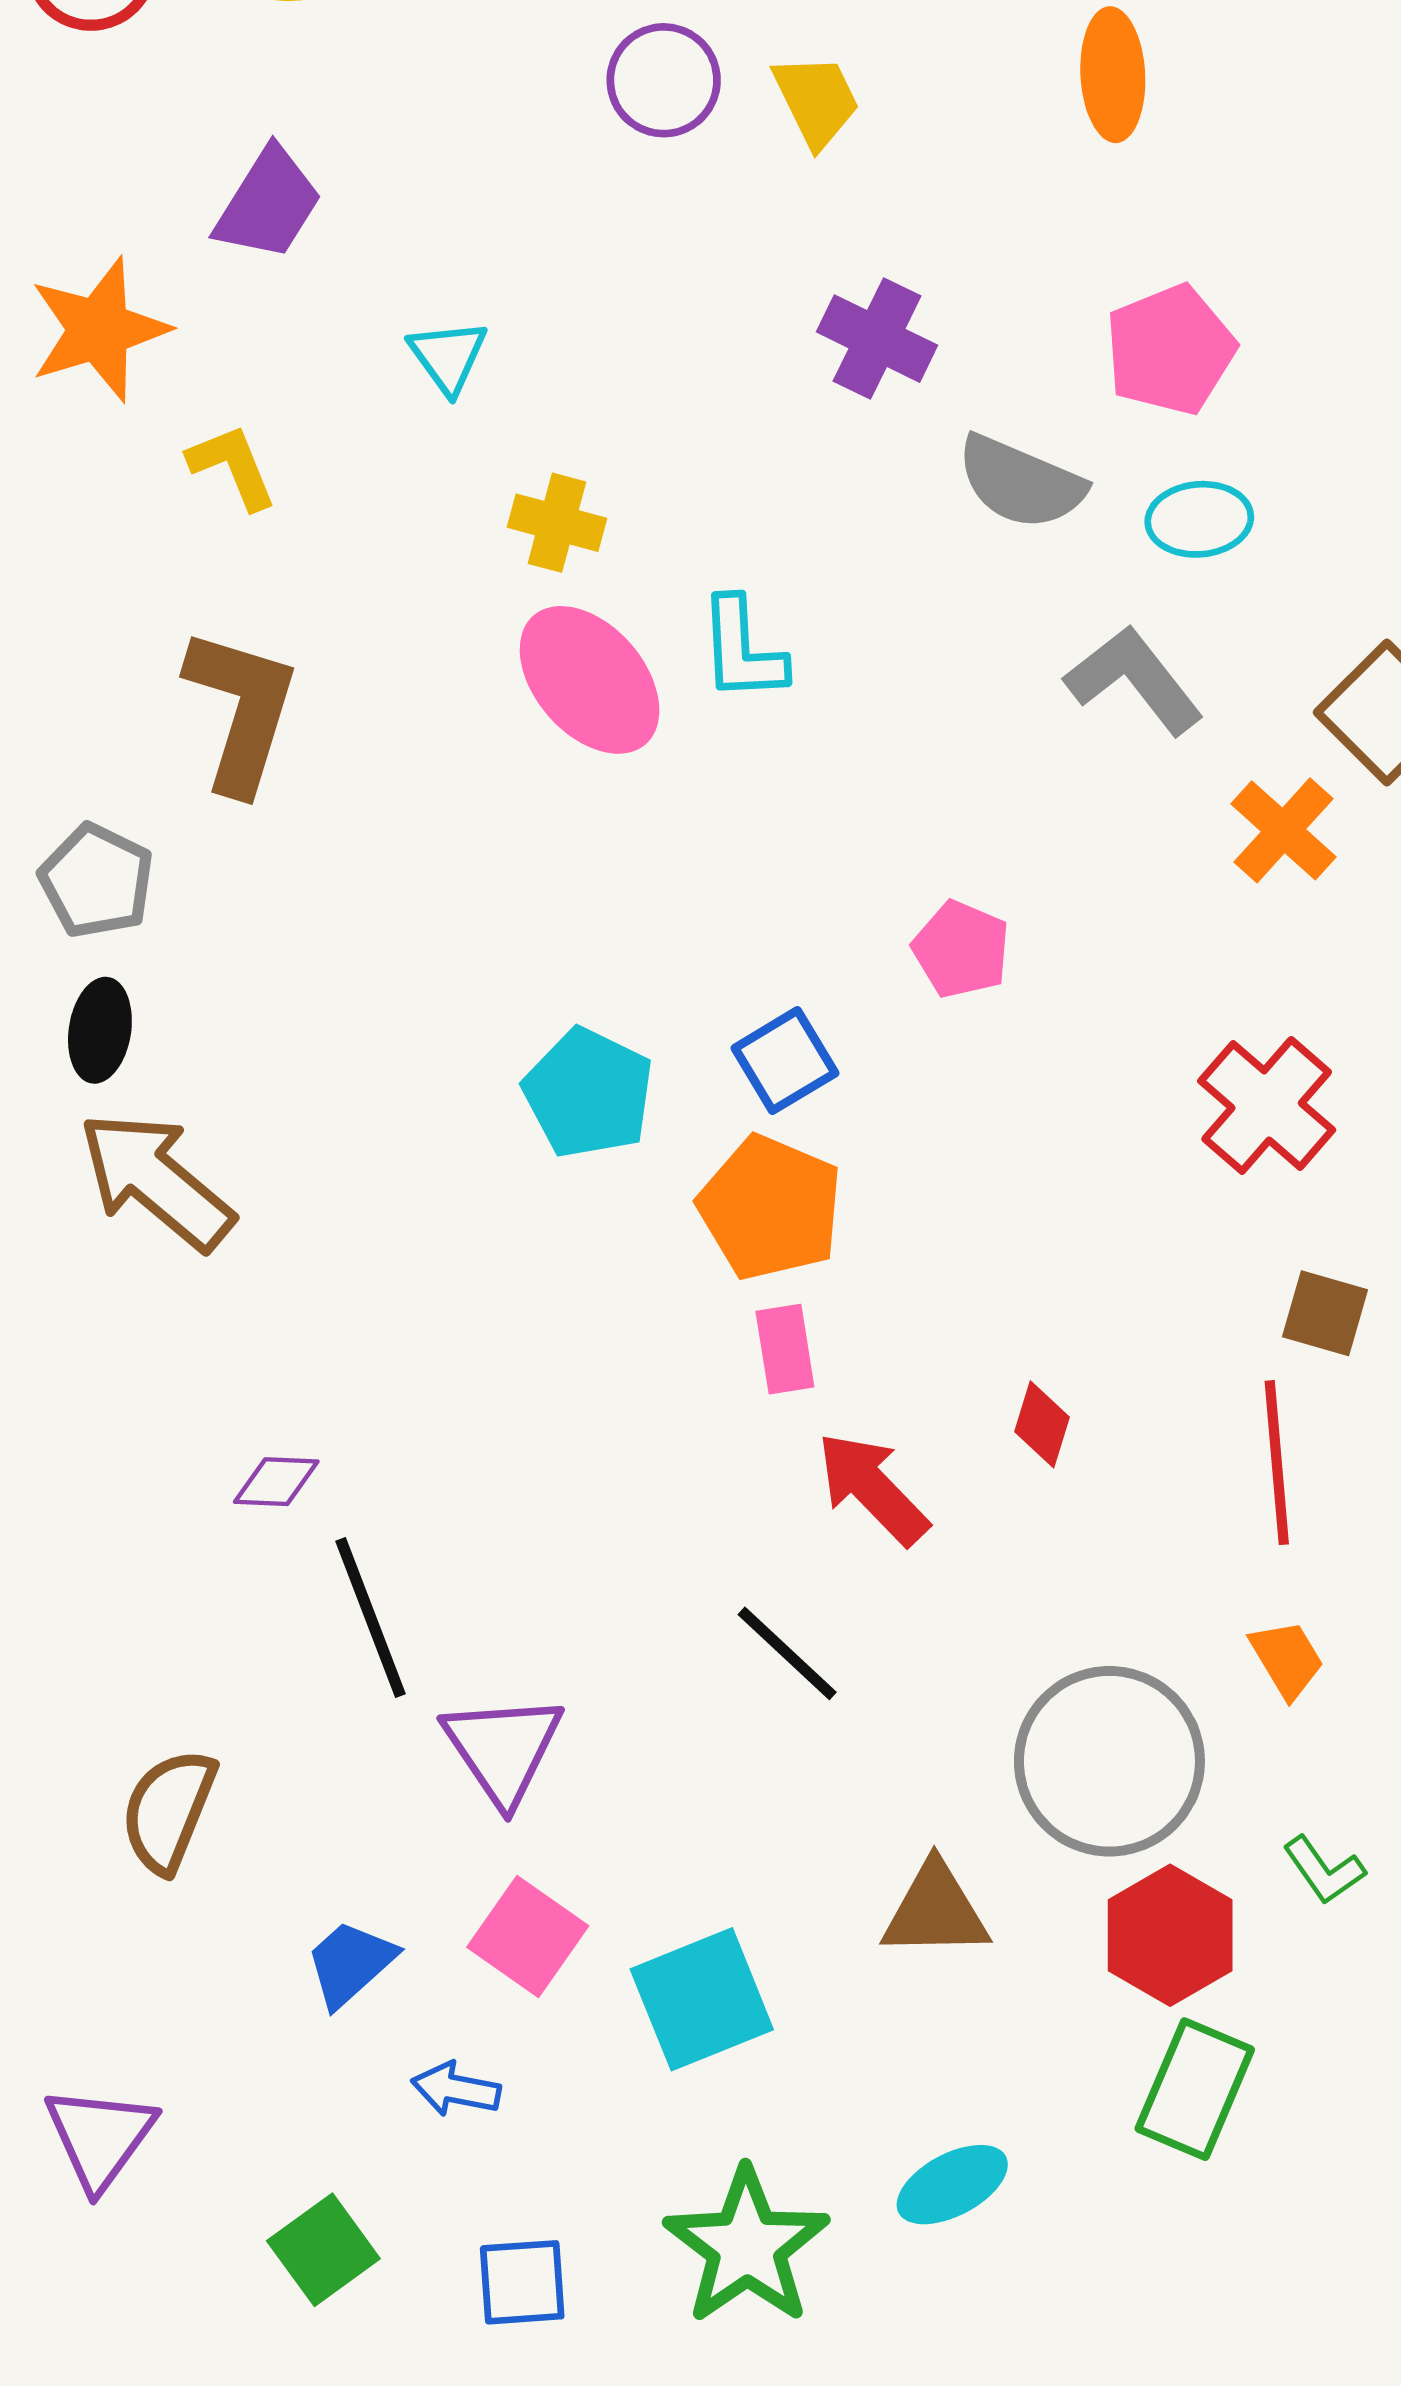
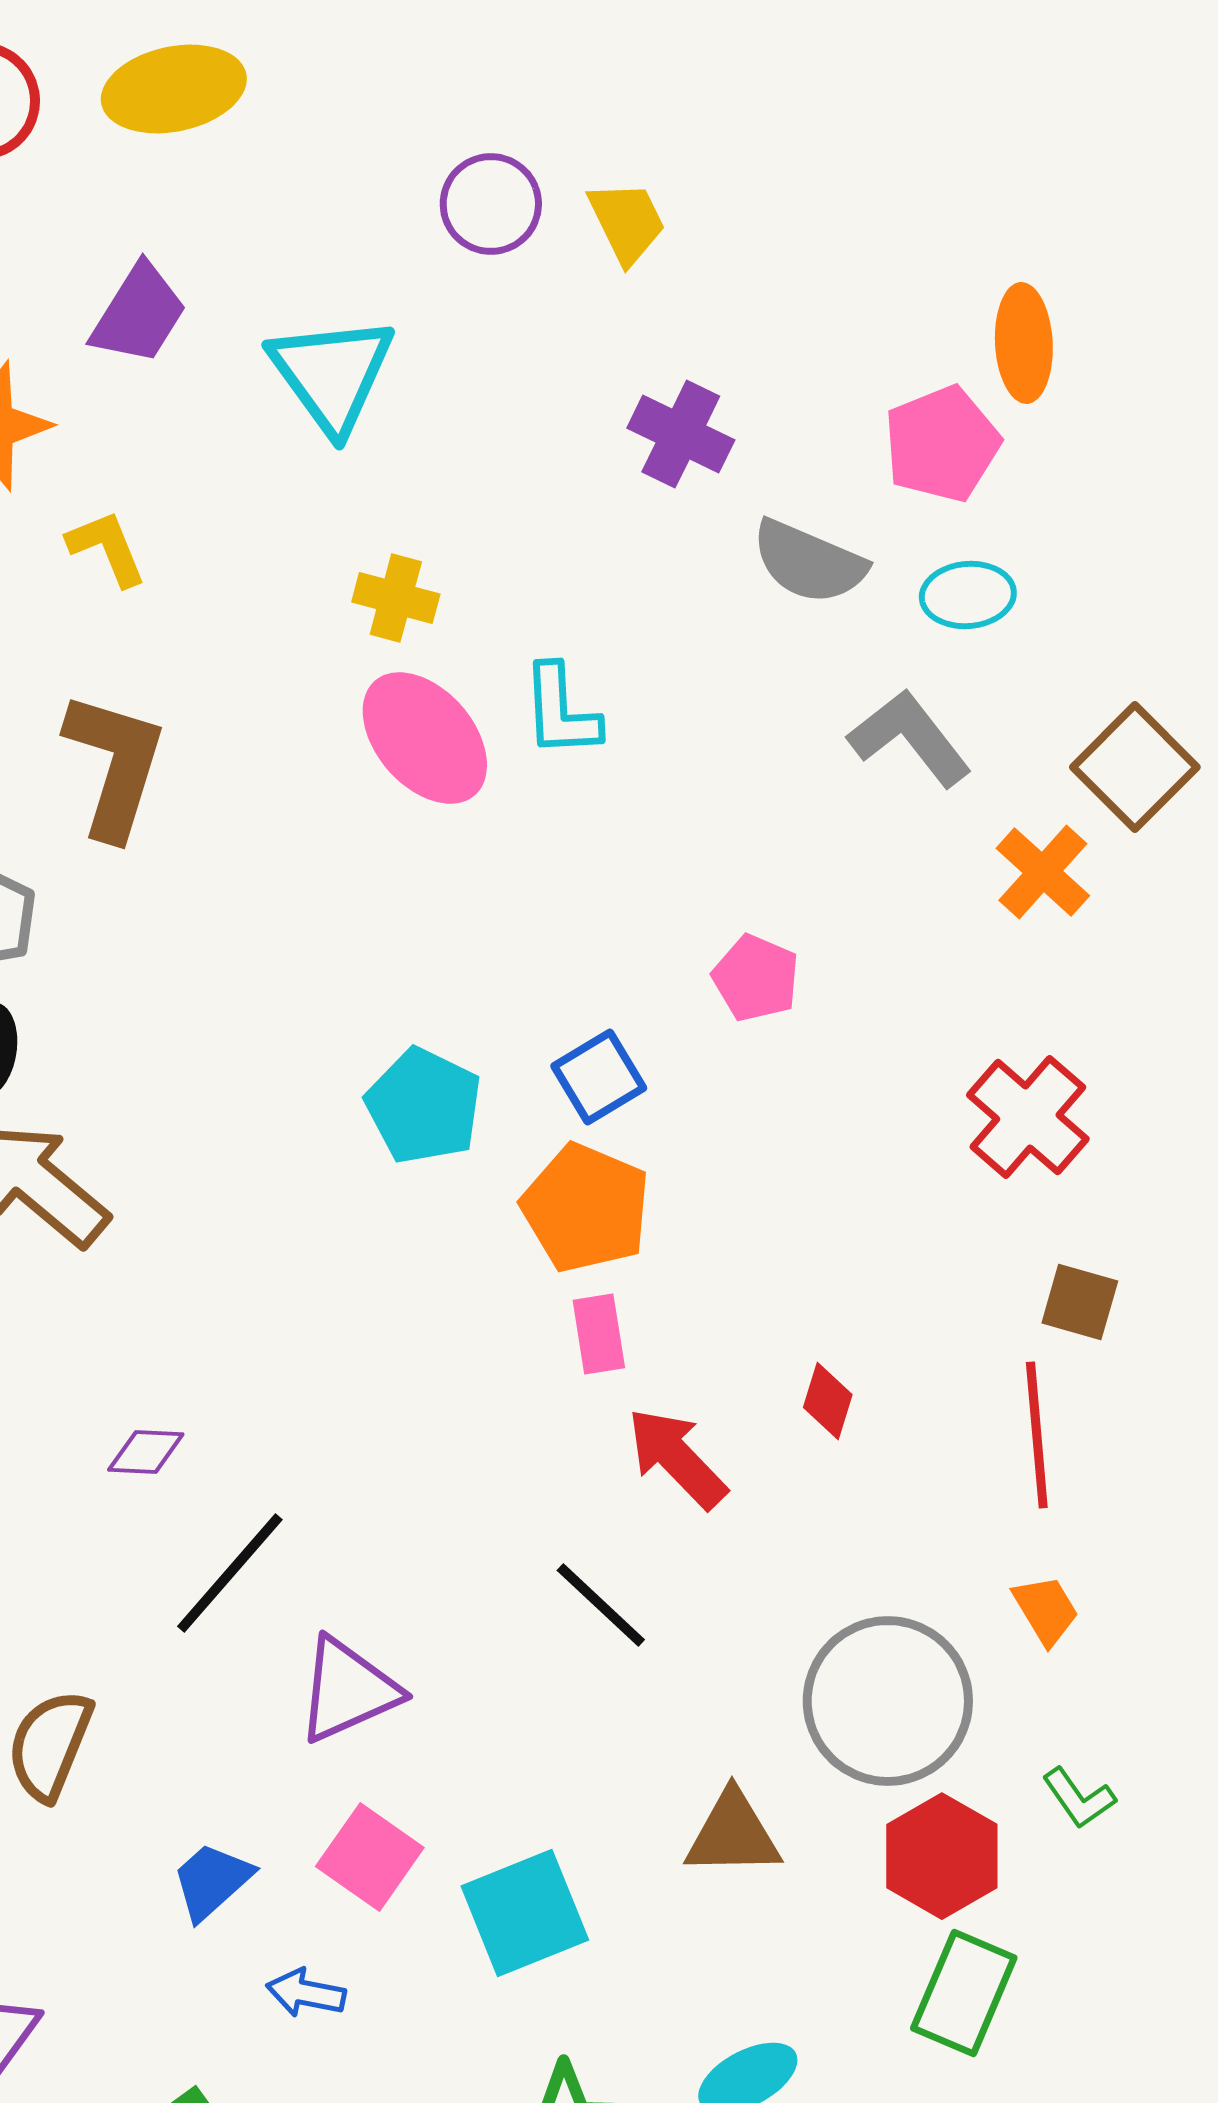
orange ellipse: (1113, 75) -> (1024, 343), moved
cyan triangle: (448, 357) -> (332, 374), moved, size x1.8
black line: (371, 1618) -> (230, 1573), turned 62
purple triangle: (503, 1749) -> (348, 1690), turned 40

